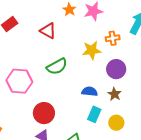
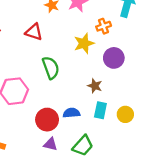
green semicircle: (57, 66) -> (51, 68), turned -70
blue semicircle: (90, 91) -> (71, 113), moved
brown star: (114, 94) -> (95, 86), moved

